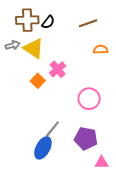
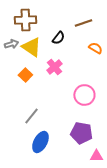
black semicircle: (48, 22) -> (58, 38), moved
orange semicircle: (101, 49) -> (95, 48), turned 32
orange square: (38, 81) -> (25, 75), moved
gray line: (52, 129) -> (31, 116), moved

